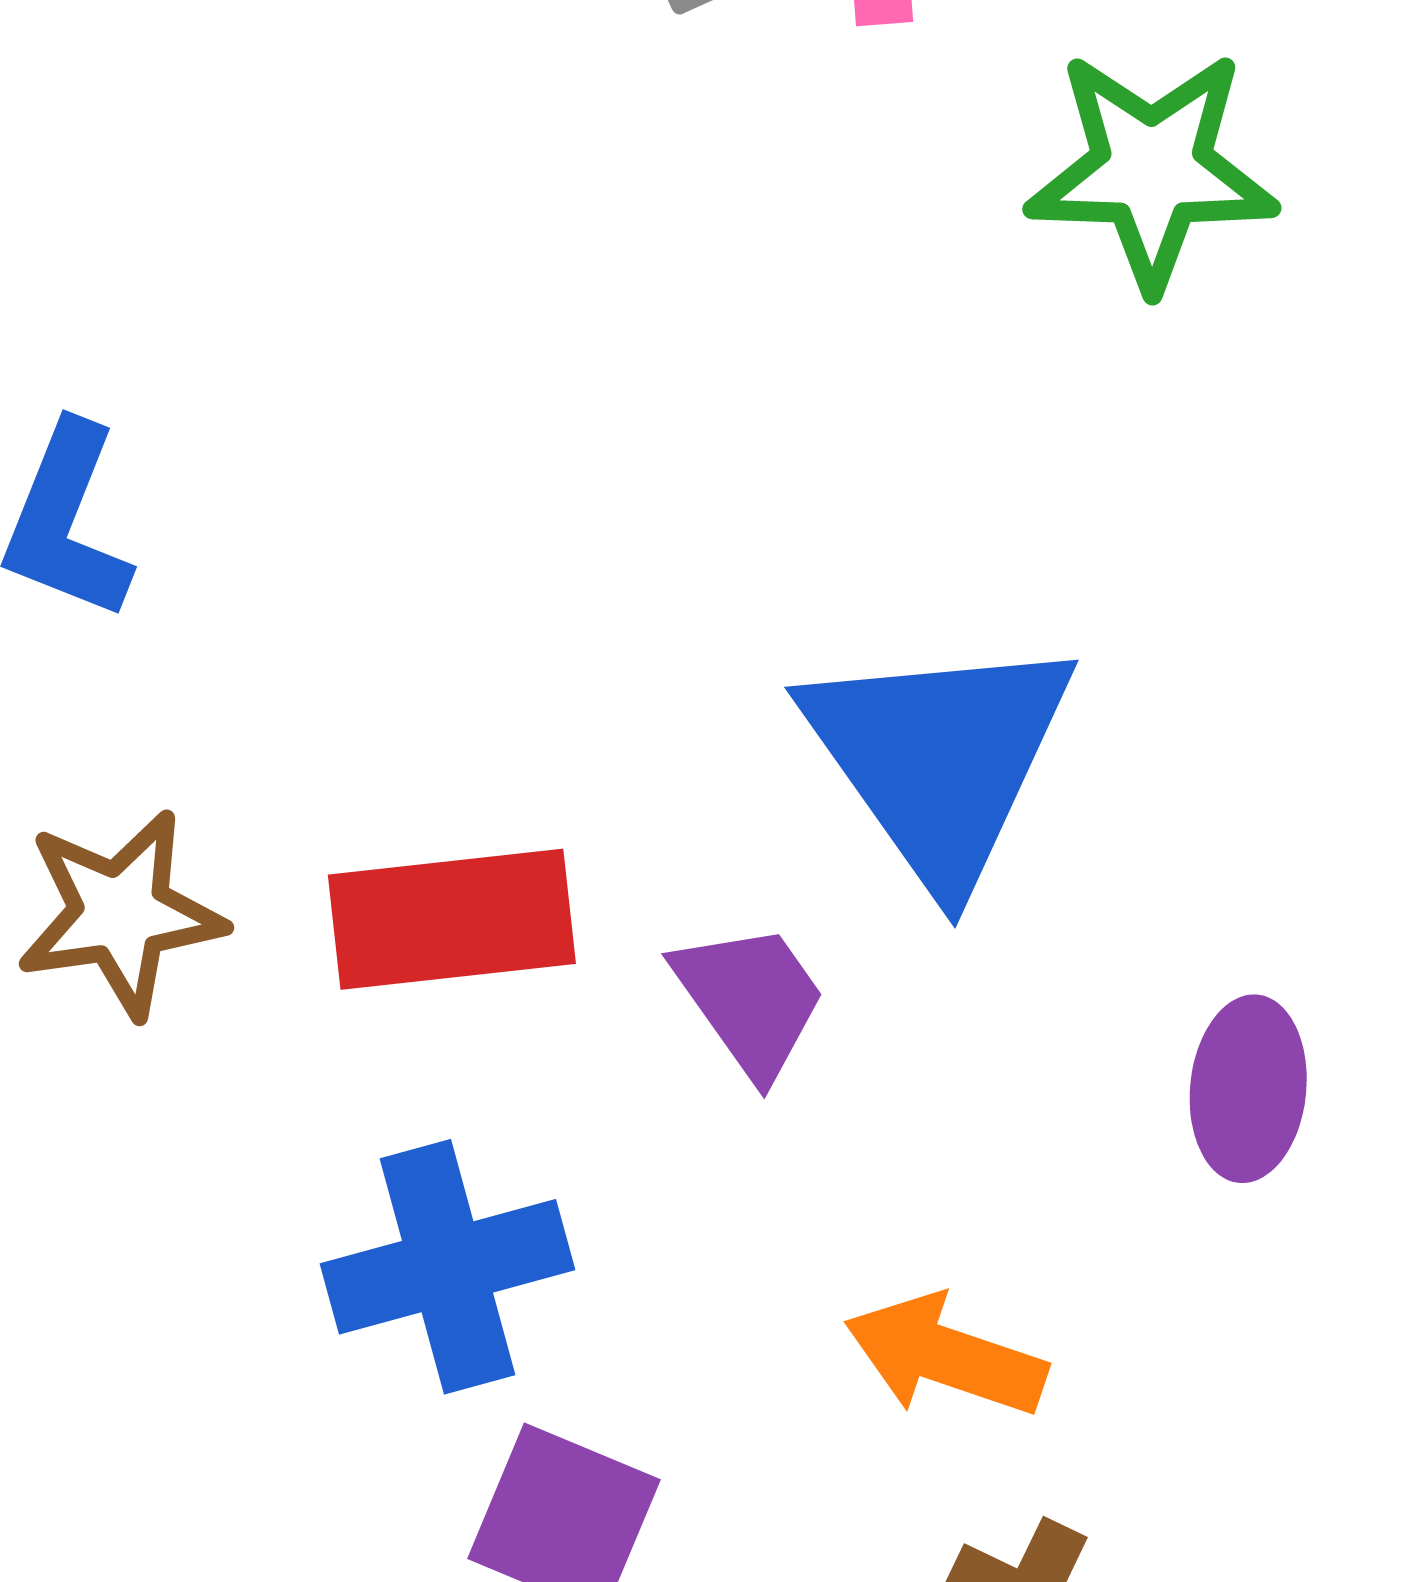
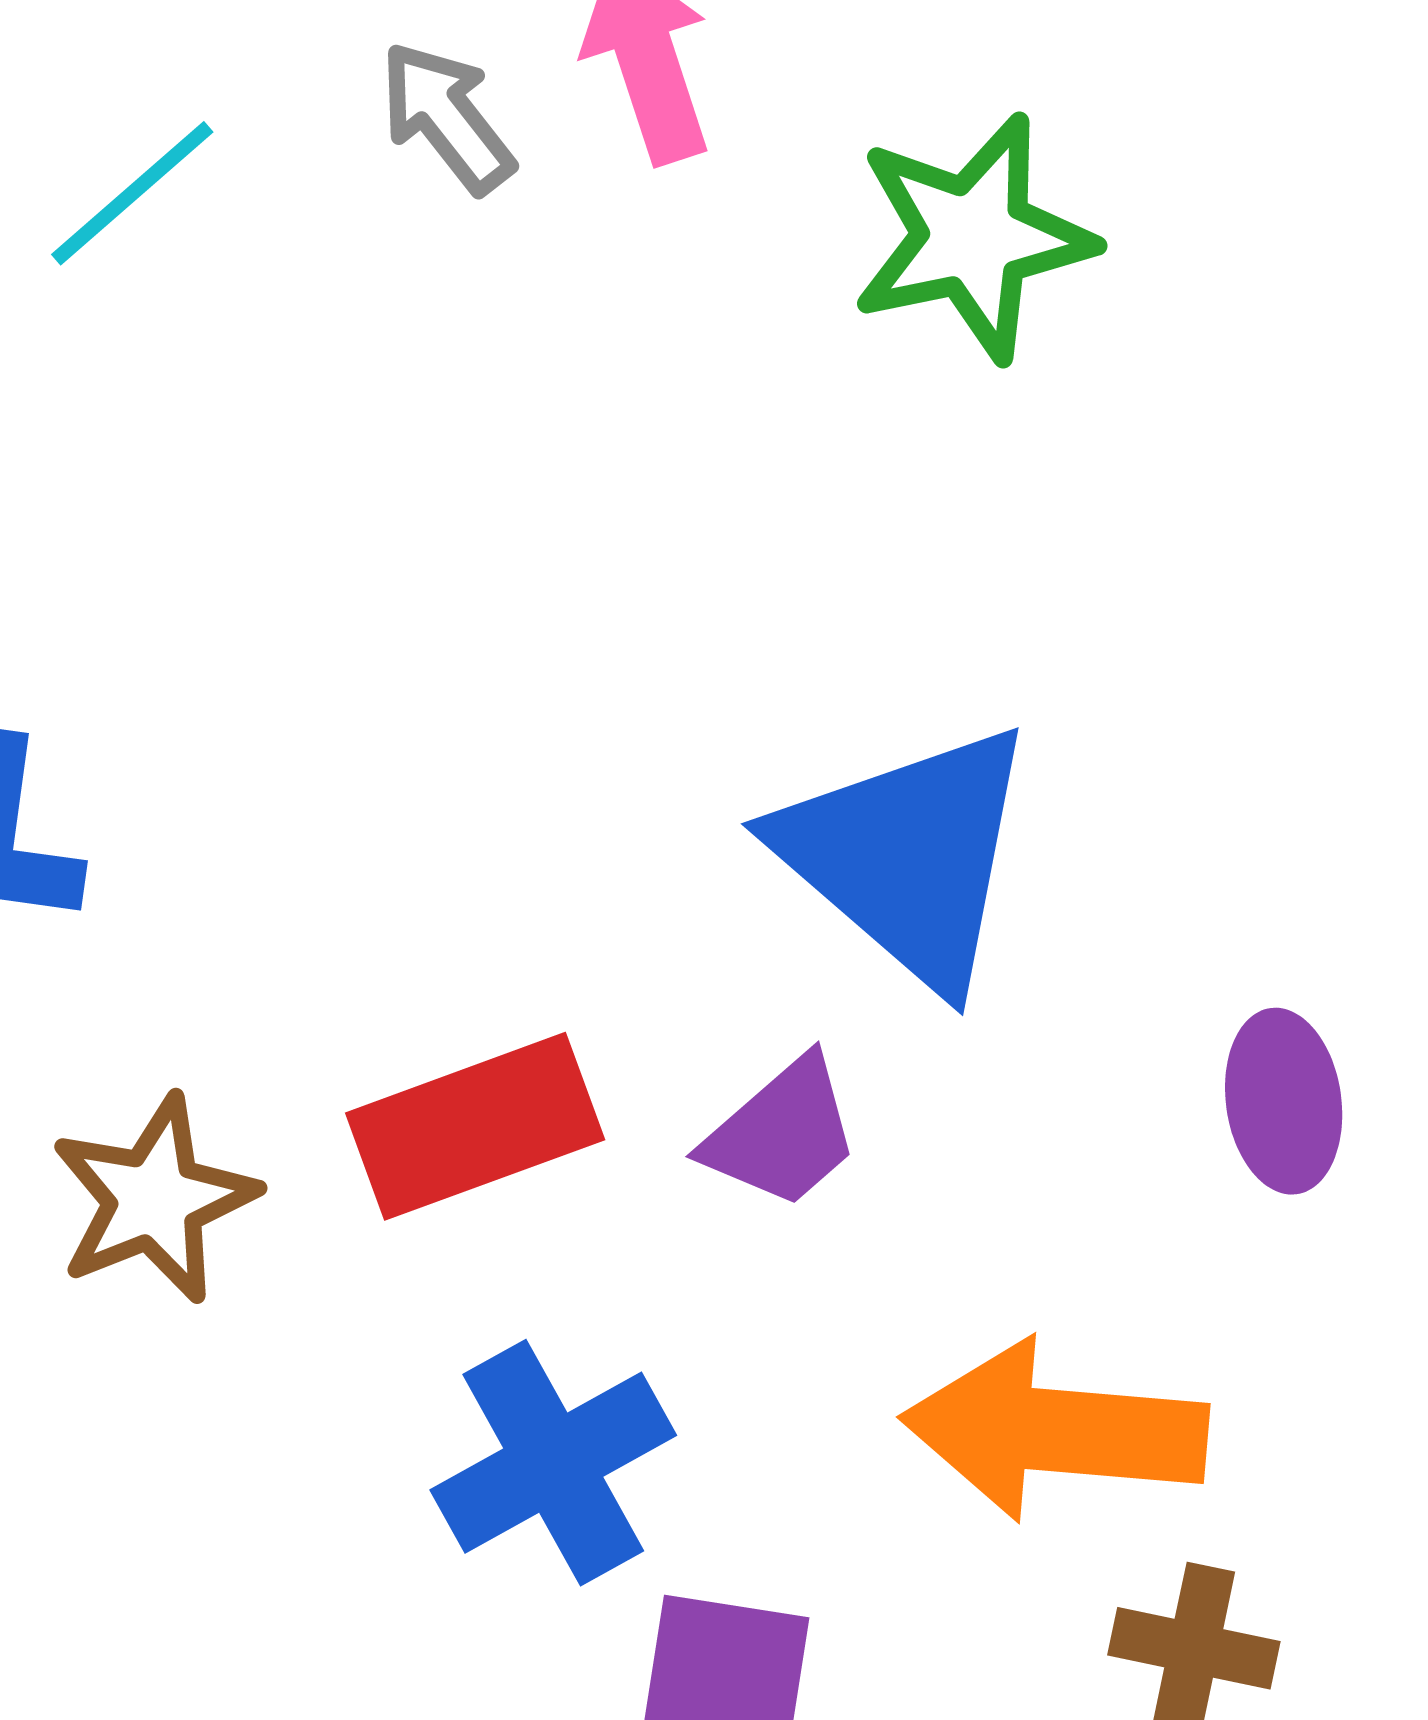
purple trapezoid: (750, 1000) -> (782, 1133), turned 98
orange arrow: (945, 1356) -> (1055, 1431), size x1.5

